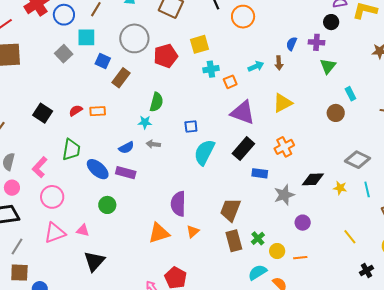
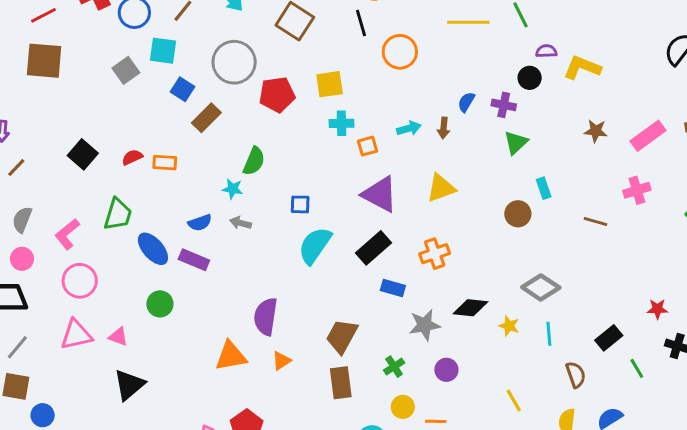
green cross: (258, 238) -> (394, 367), moved

